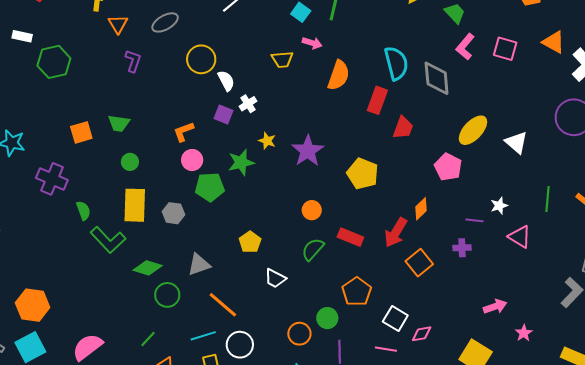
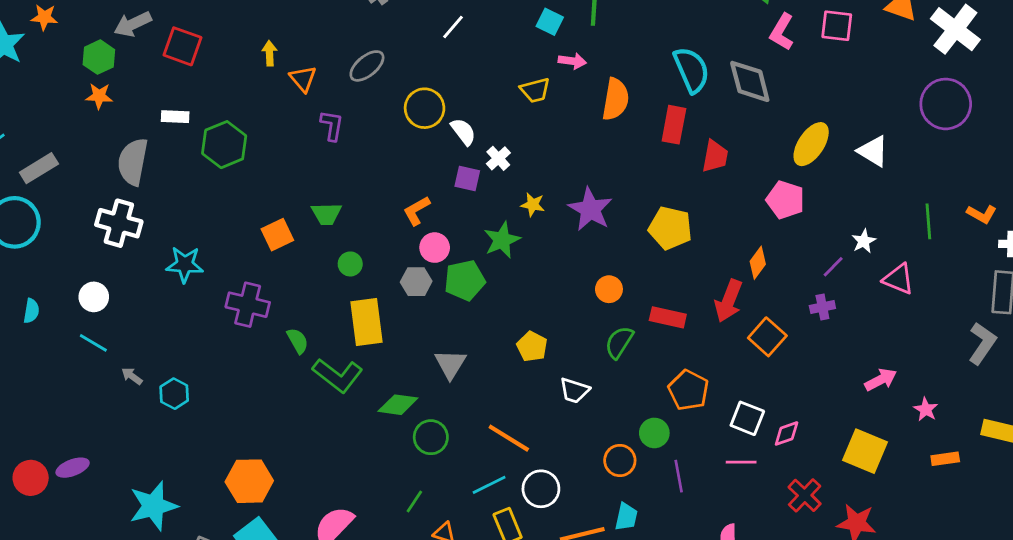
gray hexagon: (173, 213) -> (416, 282), moved
purple line: (474, 220) -> (833, 267), turned -42
gray triangle: (199, 264) -> (450, 364), moved, turned -30

